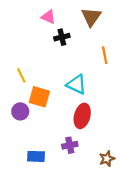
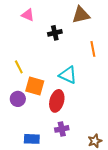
pink triangle: (48, 17) -> (28, 15), moved
brown triangle: (91, 17) -> (81, 15), turned 42
red ellipse: (82, 116) -> (57, 101), moved

